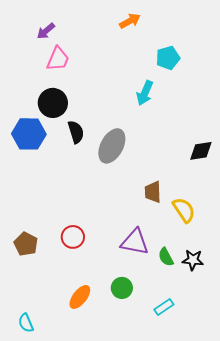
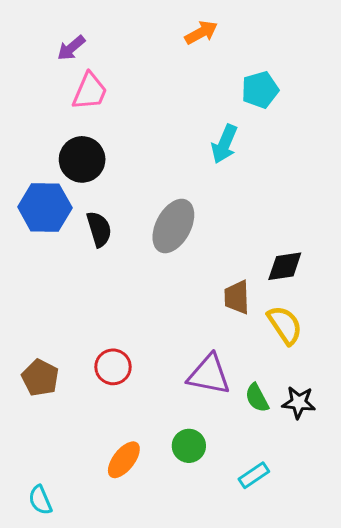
black semicircle: (76, 132) -> (99, 229), moved
black diamond: (201, 151) -> (285, 266), moved

